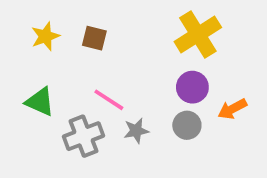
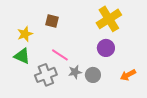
yellow star: (45, 36) -> (25, 34), moved
orange arrow: (232, 109) -> (128, 75), moved
gray circle: (187, 125) -> (93, 75), moved

